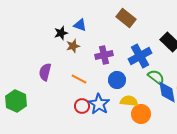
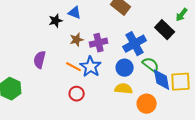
brown star: (73, 46) -> (77, 40), moved
blue circle: (117, 80) -> (125, 68), moved
blue star: (99, 104) -> (91, 67), moved
orange circle: (141, 114) -> (147, 104), moved

